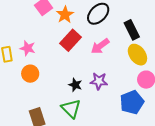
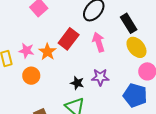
orange star: (65, 15) -> (47, 52), moved
pink arrow: (100, 46) -> (98, 42), turned 114
blue pentagon: (132, 102) -> (135, 95), turned -30

